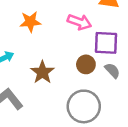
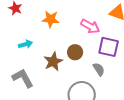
brown circle: (86, 64) -> (75, 52), moved
gray semicircle: (112, 71) -> (99, 69), moved

